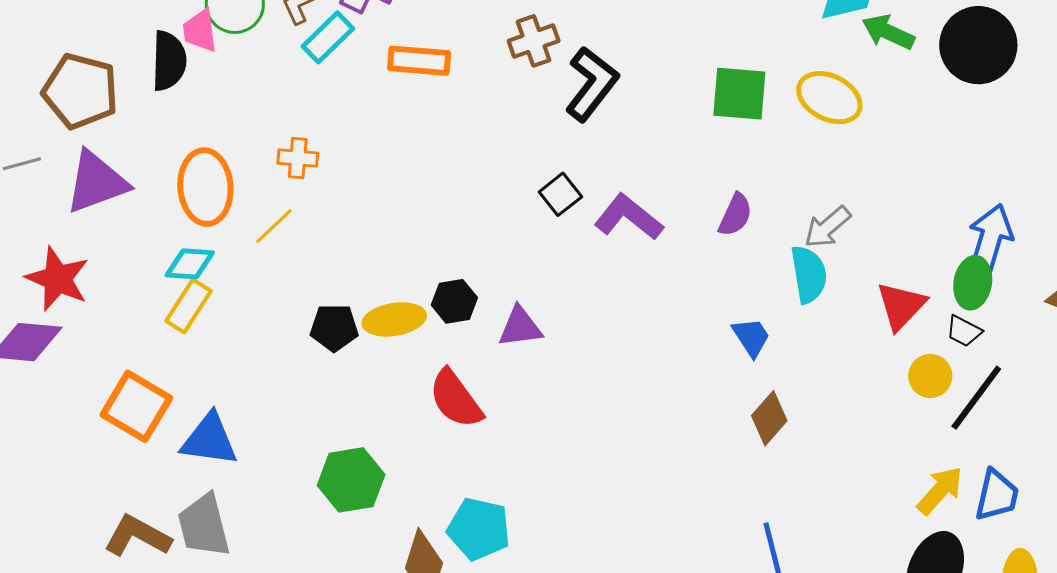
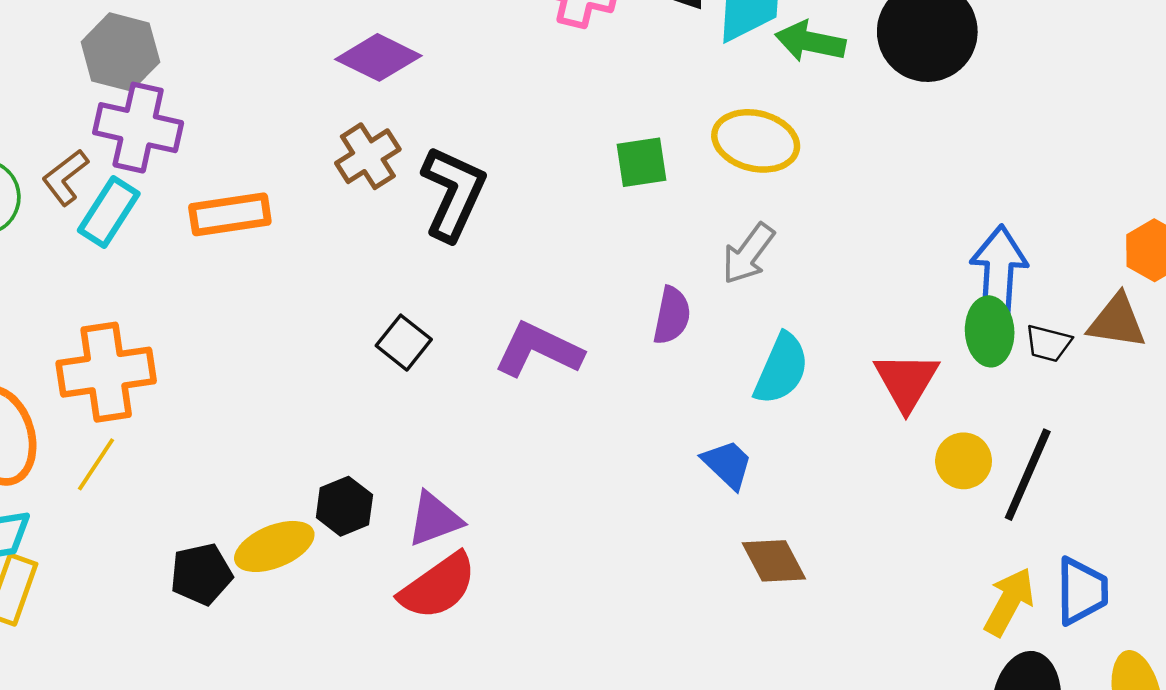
green square: (739, 94) -> (641, 162), size x0.7
orange cross: (298, 158) -> (106, 372), size x1.8
black square: (560, 194) -> (404, 343), moved
gray arrow: (828, 227) -> (748, 254), moved
cyan semicircle: (809, 274) -> (781, 369), turned 46
black trapezoid: (964, 331) -> (1048, 343), moved
red semicircle: (456, 399) -> (438, 586), moved, turned -76
brown diamond: (769, 418) -> (774, 561), turned -56

